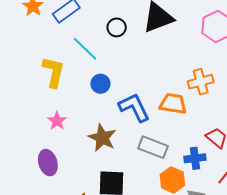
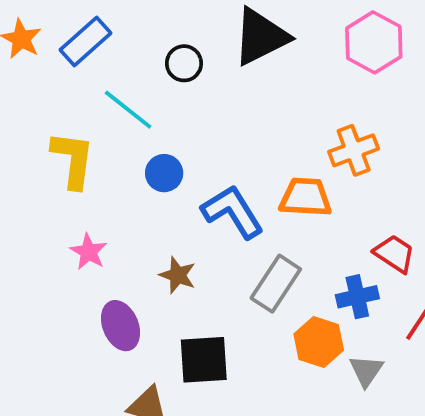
brown star: (102, 138) -> (178, 275), size x0.7
gray rectangle: (153, 147) -> (276, 284), turned -72
purple ellipse: (48, 163) -> (121, 326), moved

